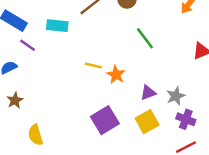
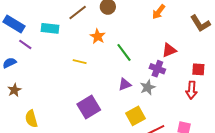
green line: (145, 38) -> (124, 52), moved
orange star: (116, 75) -> (98, 36), moved
purple cross: (186, 119) -> (157, 69), moved
yellow square: (147, 122) -> (135, 116), moved

